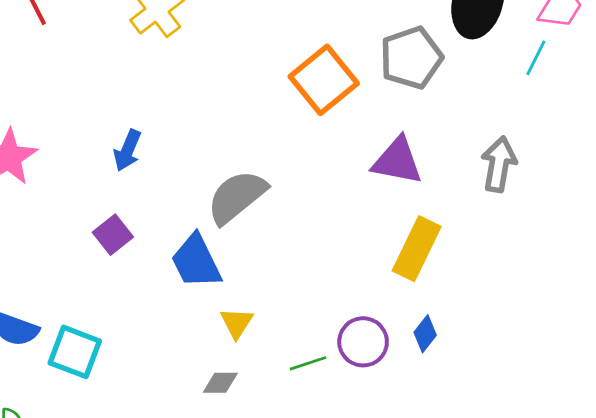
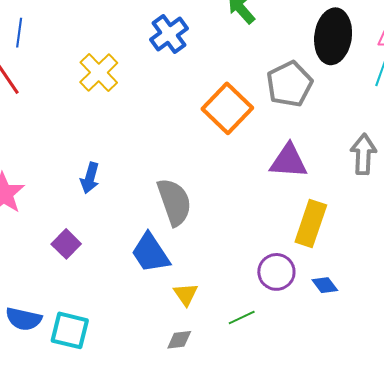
gray semicircle: (237, 197) -> (174, 202), turned 117
purple square: (113, 235) -> (66, 244), moved
blue diamond: (425, 334) -> (325, 285), turned -68
purple circle: (363, 342) -> (276, 272), moved

